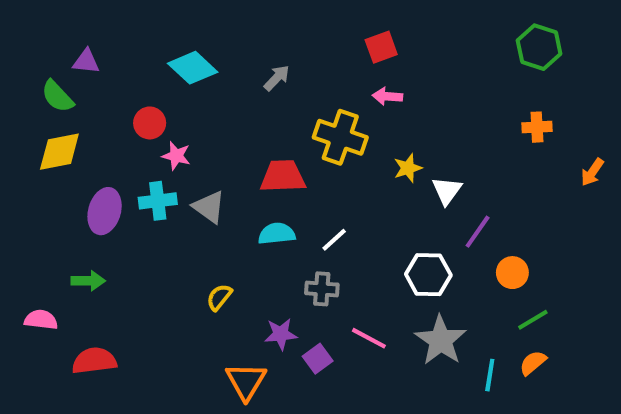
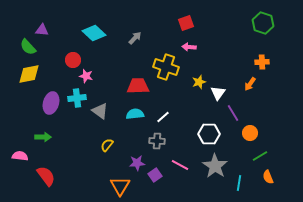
orange arrow: (592, 172) -> (250, 84), moved
gray triangle: (209, 207) -> (100, 111), moved
purple line: (478, 232) -> (233, 113), turned -66
red semicircle: (94, 361) -> (46, 176), turned 60
orange semicircle: (533, 363) -> (268, 177), moved, turned -72

